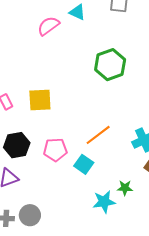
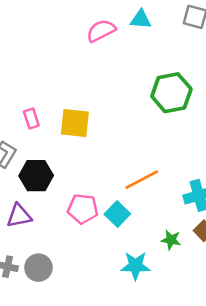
cyan triangle: (77, 12) -> (141, 19), turned -30
pink pentagon: (55, 150) -> (83, 209), moved
green star: (125, 188) -> (171, 240), moved

